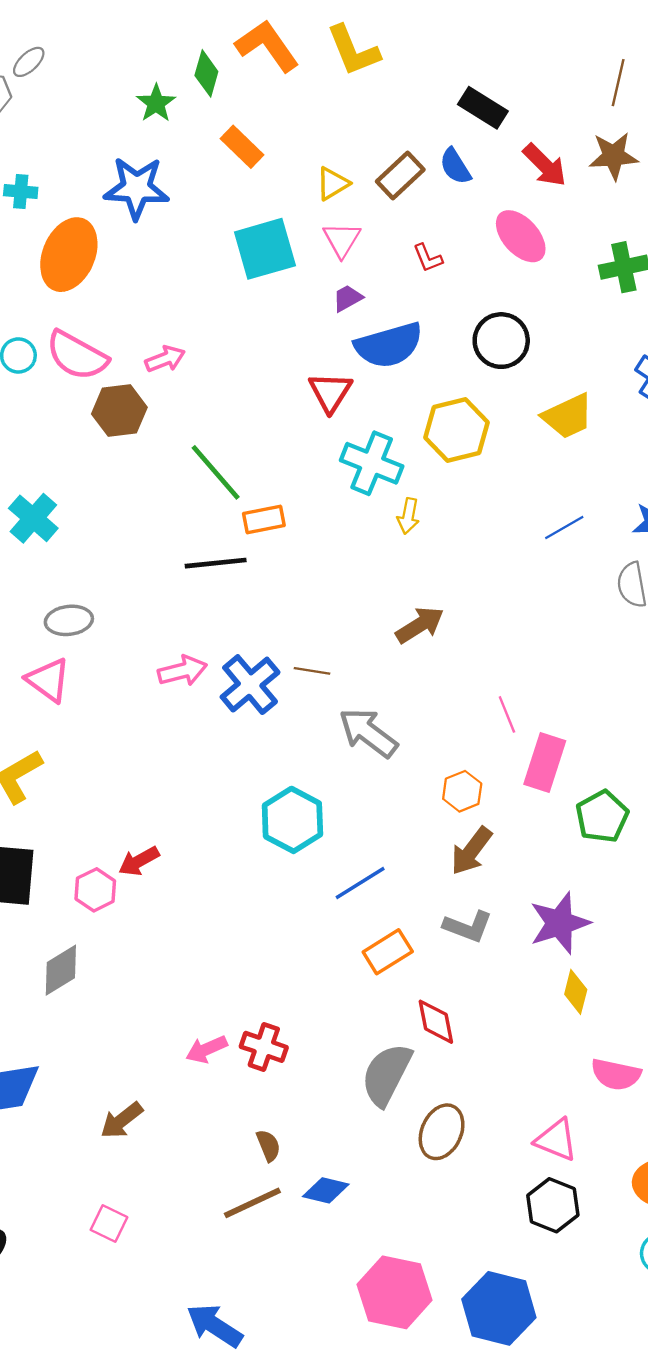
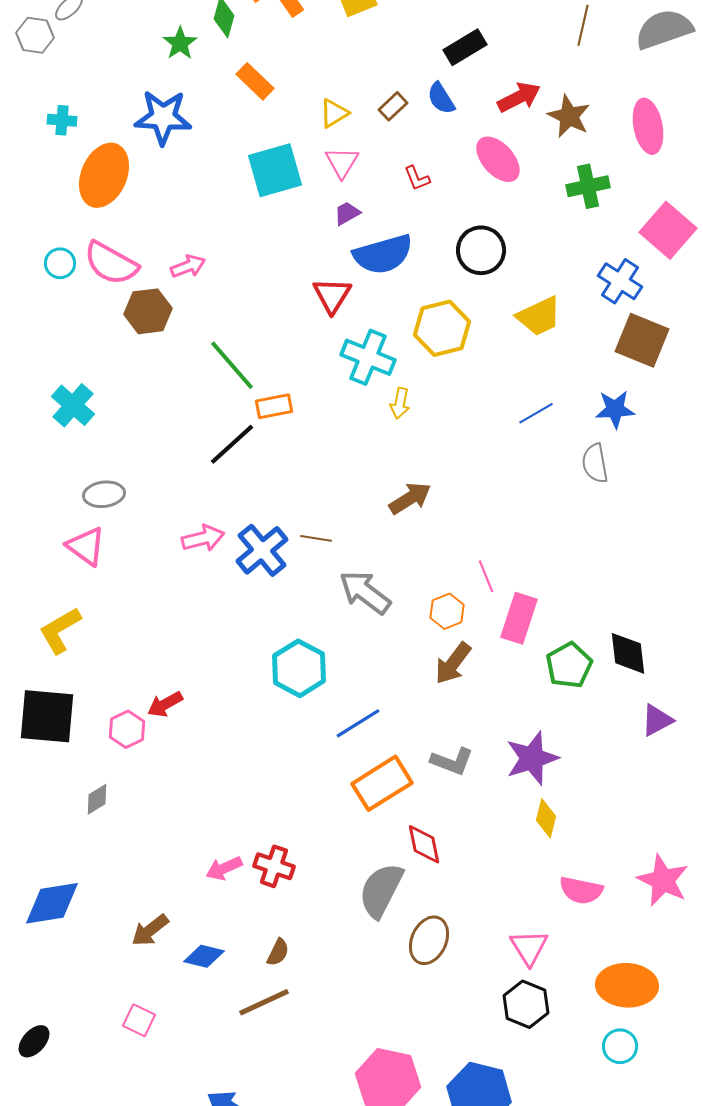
black rectangle: (483, 108) -> (465, 47), turned -63
brown star: (614, 156) -> (569, 116), moved, turned 30
red arrow: (545, 165) -> (519, 97), turned -72
brown rectangle: (400, 175) -> (393, 106), size x0.7
black line: (216, 563) -> (232, 444), turned -36
orange hexagon: (462, 791) -> (447, 611), moved
brown arrow: (471, 851) -> (453, 663), moved
orange rectangle: (388, 952) -> (382, 783), size x1.4
gray diamond: (61, 970) -> (97, 799), size x0.7
pink triangle: (556, 1140) -> (529, 947), turned 36
brown semicircle: (268, 1146) -> (278, 952), turned 48
blue diamond: (326, 1190) -> (204, 956), moved

